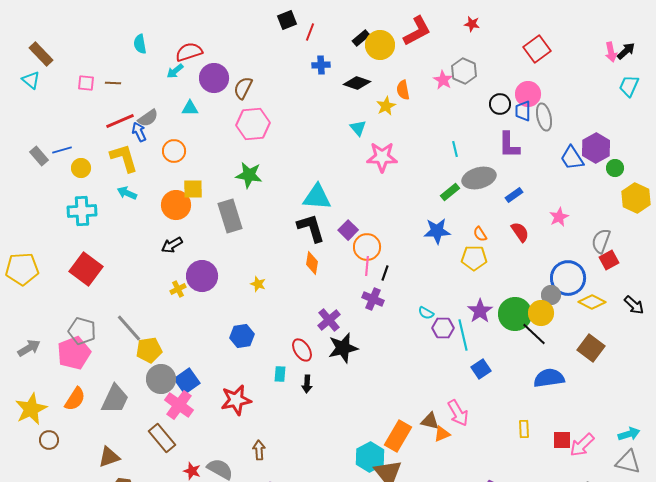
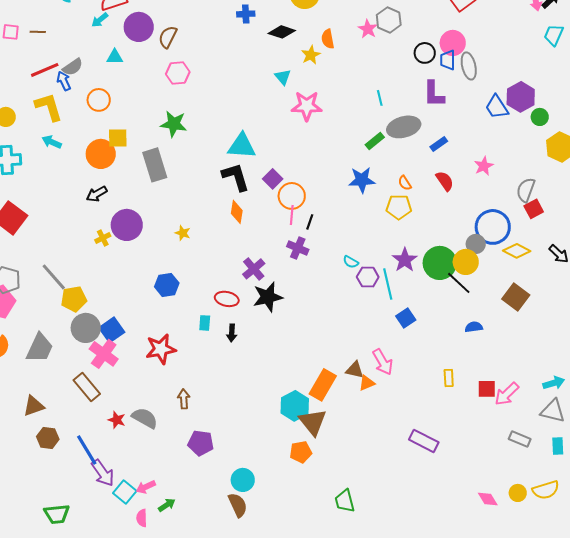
pink hexagon: (253, 124) -> (178, 73), size x0.7
red ellipse: (302, 350) -> (227, 299), turned -45
blue semicircle: (549, 378) -> (474, 327), size x0.6

